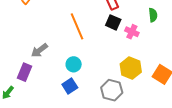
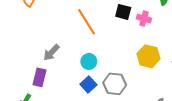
gray hexagon: (112, 90) -> (115, 84), moved

